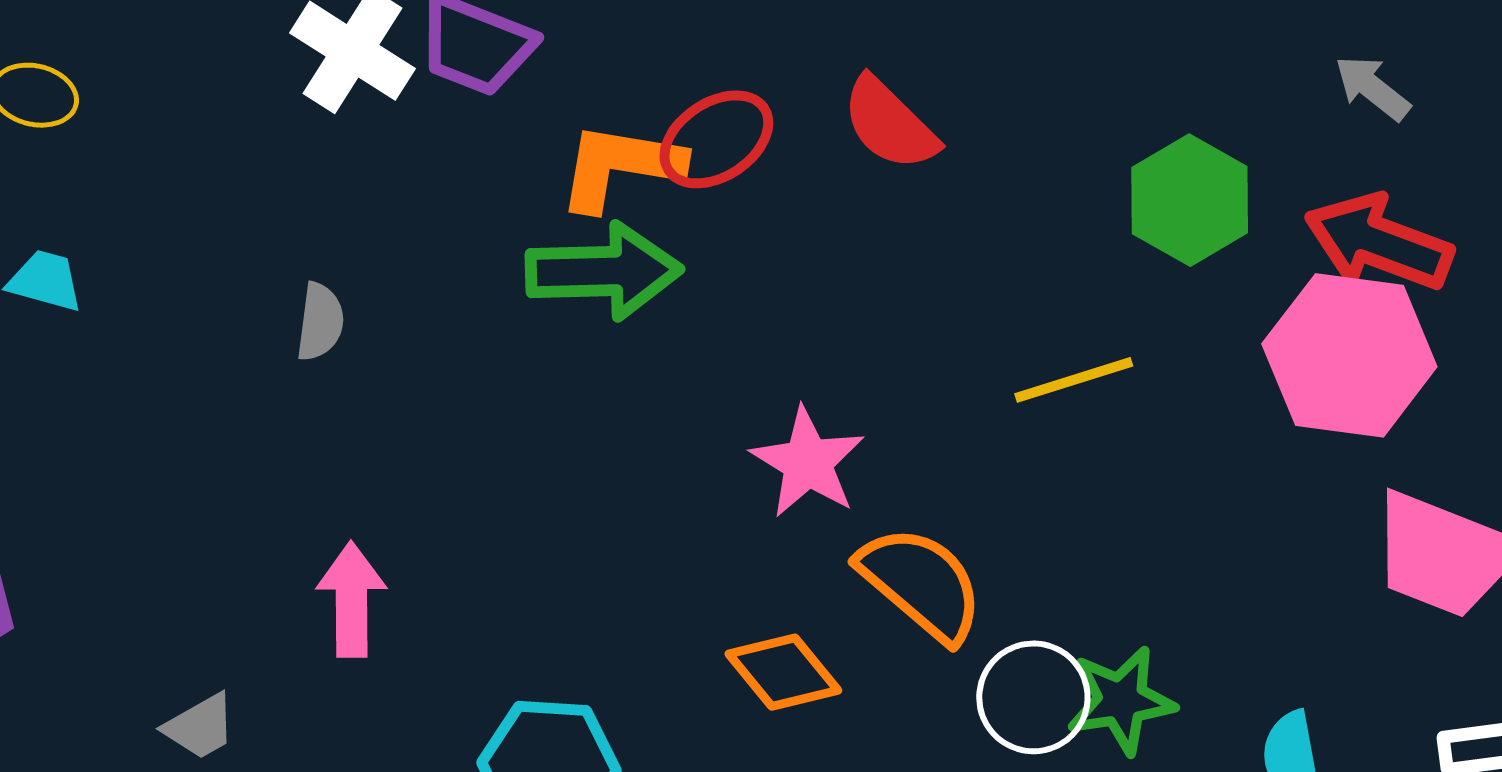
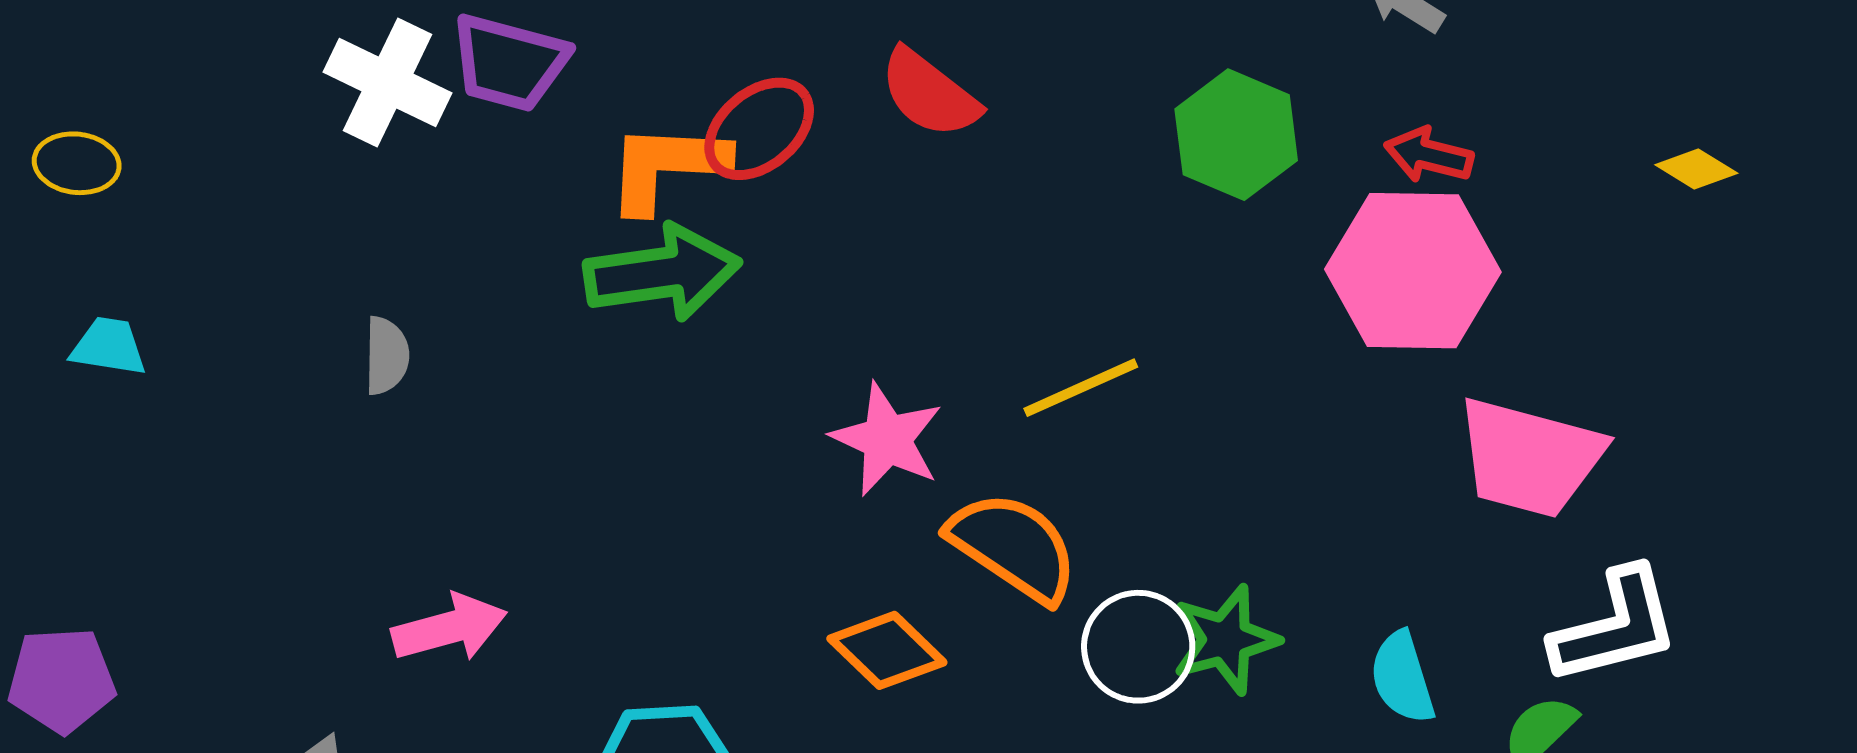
red arrow: (1378, 242) -> (1429, 155), size x0.6
yellow line: (1074, 380) -> (1081, 388), moved
pink arrow: (351, 600) -> (449, 628), turned 82

